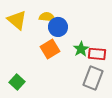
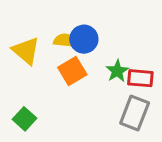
yellow semicircle: (47, 17) -> (65, 41), moved
yellow triangle: (17, 20) -> (26, 51), moved

